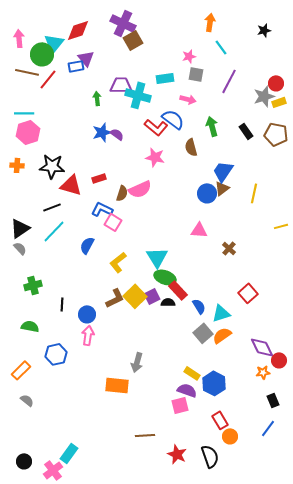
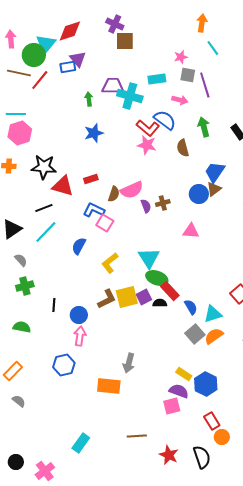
purple cross: (123, 23) -> (115, 24), size x0.7
brown square: (133, 40) -> (125, 41), turned 30
purple line: (229, 81) -> (205, 85), moved, turned -45
purple semicircle: (117, 134) -> (146, 206), moved, turned 32
pink star: (155, 157) -> (147, 145), moved
gray semicircle: (20, 248) -> (21, 260), moved
brown cross: (229, 248) -> (163, 203), moved, turned 32
yellow square: (135, 296) -> (127, 297), turned 30
blue hexagon: (56, 354) -> (64, 365), moved
cyan rectangle: (69, 453) -> (81, 443), moved

